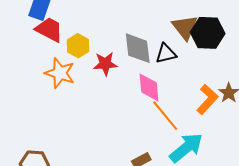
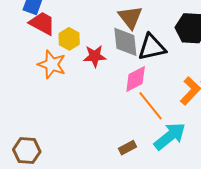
brown triangle: (185, 27) -> (130, 17), moved
black triangle: (166, 53) -> (152, 47), size x1.4
pink diamond: (149, 87) -> (136, 79), turned 68

